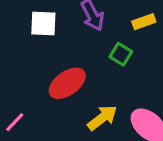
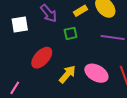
green square: (121, 54) -> (71, 33), turned -32

